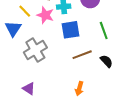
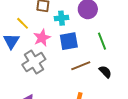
pink star: (45, 15) -> (42, 38), moved, turned 30

